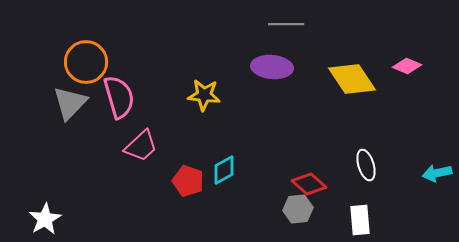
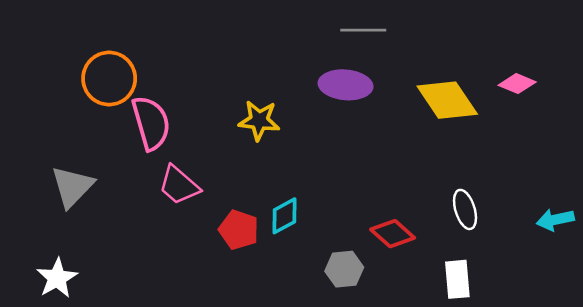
gray triangle: (70, 103) -> (72, 187), moved
pink trapezoid: (141, 146) -> (179, 185), turned 84
gray hexagon: (298, 209) -> (344, 269), moved

